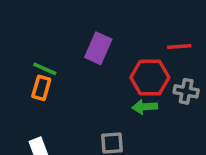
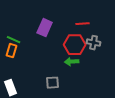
red line: (179, 47) -> (83, 24), moved
gray cross: (186, 91) -> (94, 43), moved

